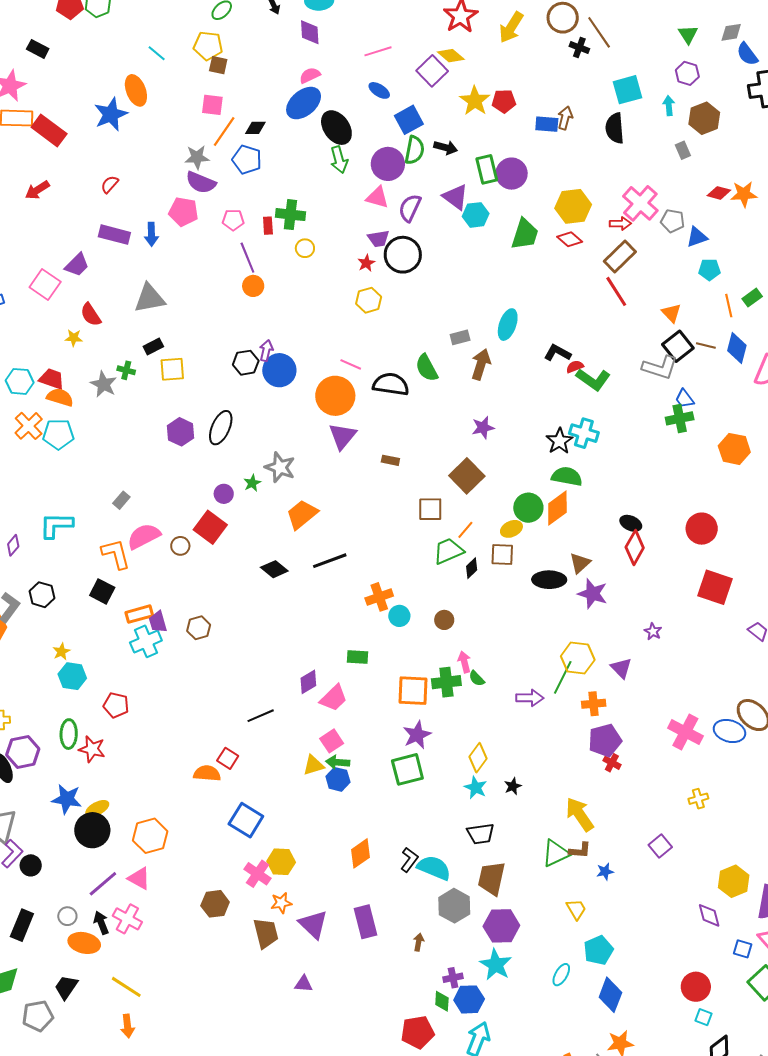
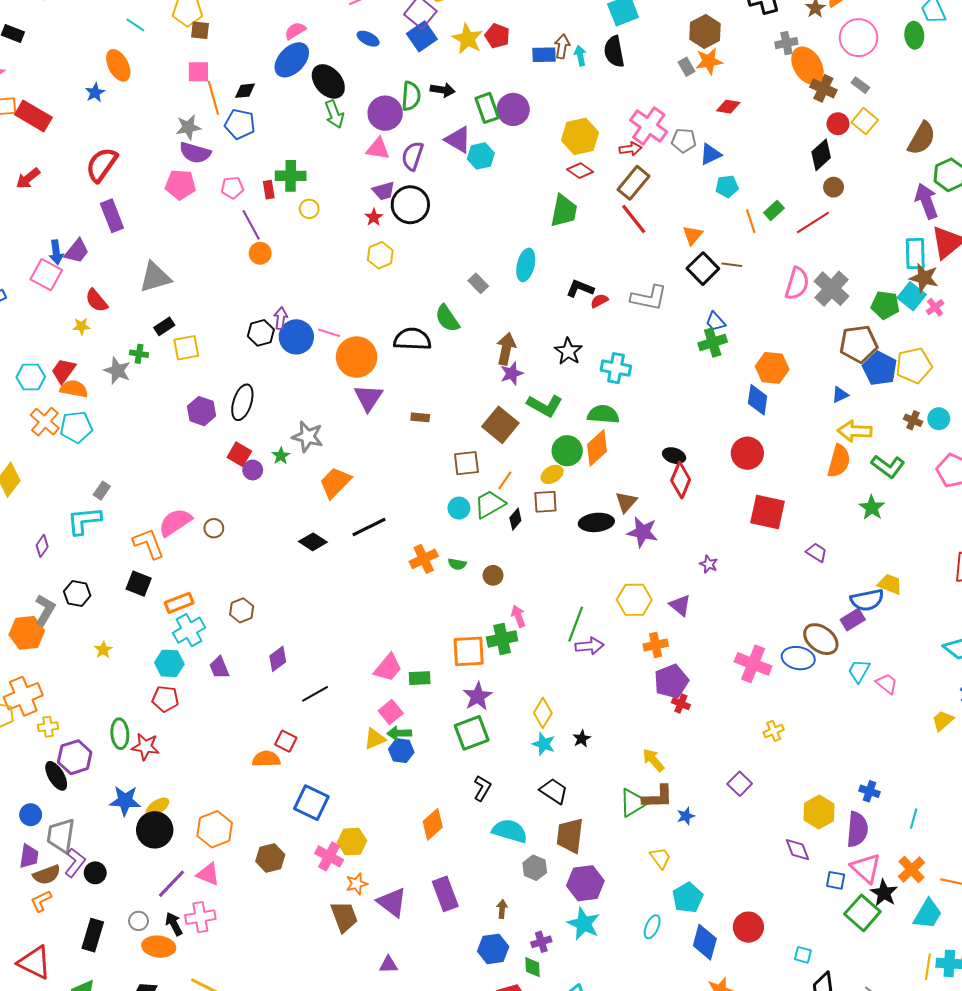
red pentagon: (504, 101) -> (497, 36), turned 30
cyan arrow: (669, 106) -> (580, 56), moved
blue star: (111, 114) -> (95, 93), size x0.6
blue square: (409, 120) -> (422, 36), moved
orange line: (224, 131) -> (213, 98), turned -44
red semicircle: (110, 184) -> (102, 165), size x1.8
orange star: (744, 194) -> (709, 61), moved
blue arrow: (151, 234) -> (56, 252), moved
green trapezoid: (525, 234) -> (564, 211), moved
purple rectangle: (114, 235) -> (112, 216), turned 60
orange triangle: (671, 313) -> (693, 235), turned 30
gray rectangle: (460, 337) -> (478, 283), turned 66
blue diamond: (737, 348) -> (758, 400), moved
pink line: (351, 364) -> (329, 333), moved
brown arrow: (481, 364) -> (506, 349), moved
gray L-shape: (660, 367) -> (649, 298), moved
red trapezoid: (52, 379) -> (63, 371), turned -68
green L-shape: (593, 379) -> (545, 406), moved
black star: (559, 441) -> (568, 351), moved
gray rectangle: (121, 500) -> (102, 491), moved
red square: (210, 527) -> (239, 454), moved, size x0.7
cyan circle: (399, 616) -> (459, 508), moved
purple trapezoid: (158, 622) -> (219, 668), moved
green rectangle: (357, 657) -> (420, 678), moved
cyan hexagon: (72, 676) -> (169, 663), moved
green line: (563, 677) -> (576, 624), moved
green semicircle: (477, 678) -> (457, 564), moved, turned -30
purple diamond: (308, 682) -> (278, 659), moved
yellow arrow: (580, 814) -> (653, 760), size x0.7
black trapezoid: (481, 834) -> (554, 791), turned -132
brown L-shape: (580, 850) -> (658, 797), size x1.4
black L-shape: (409, 860) -> (482, 788), moved
brown hexagon: (215, 904) -> (270, 858), moved
gray hexagon: (454, 906) -> (535, 868), size x0.7
pink cross: (127, 919) -> (200, 917), turned -32
red circle: (696, 987) -> (748, 927), moved
blue hexagon: (469, 999) -> (493, 949), moved

